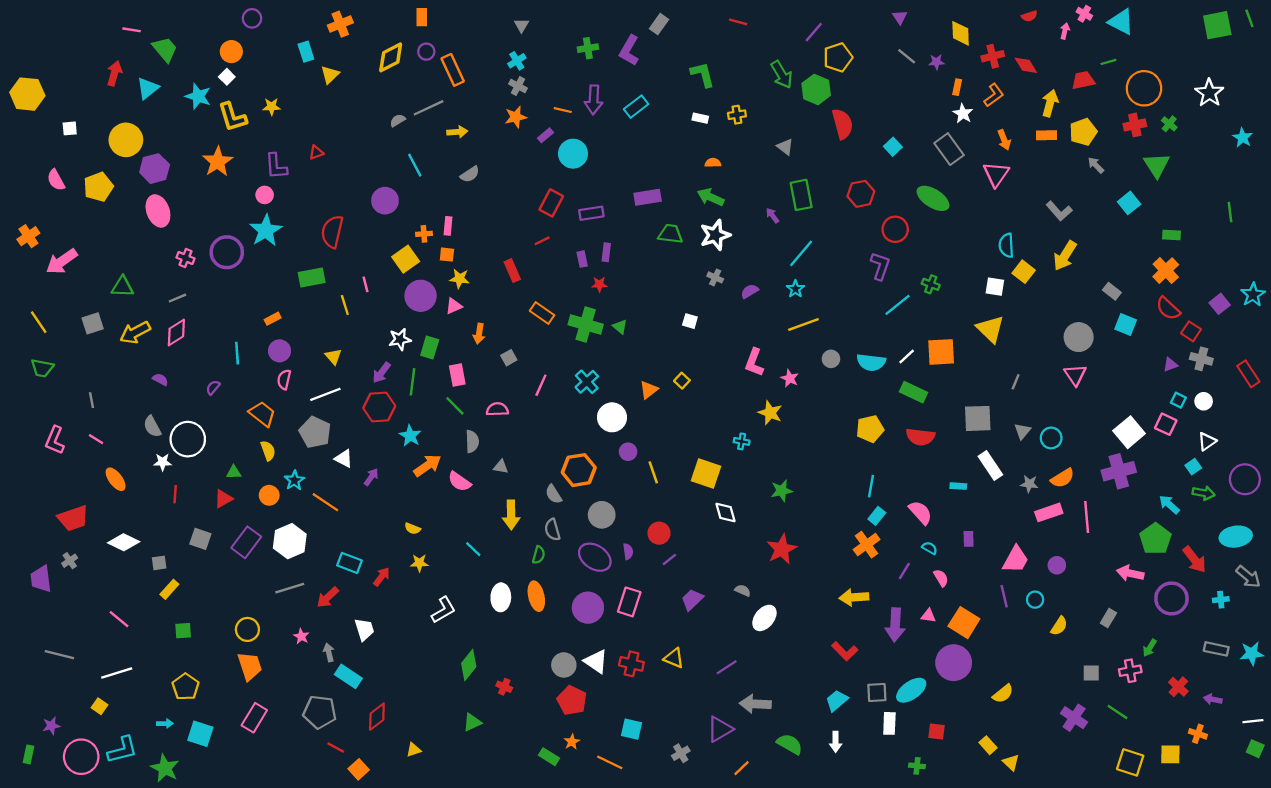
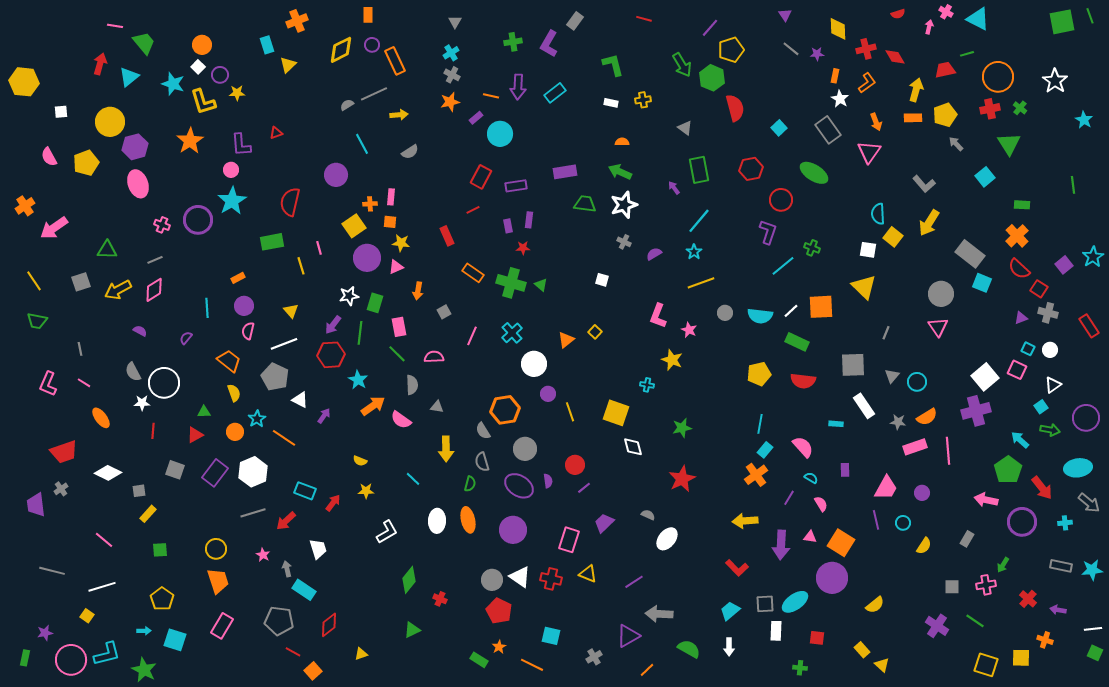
purple circle: (252, 18) -> (220, 75), moved
gray rectangle: (1112, 291) -> (970, 254), size x1.8
pink rectangle: (629, 602) -> (569, 540), moved

